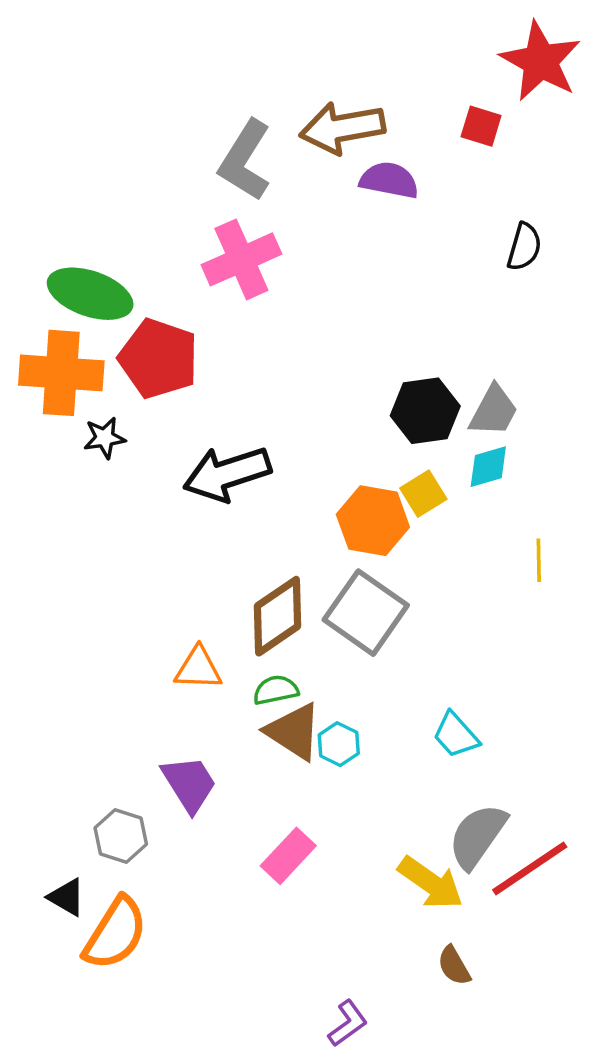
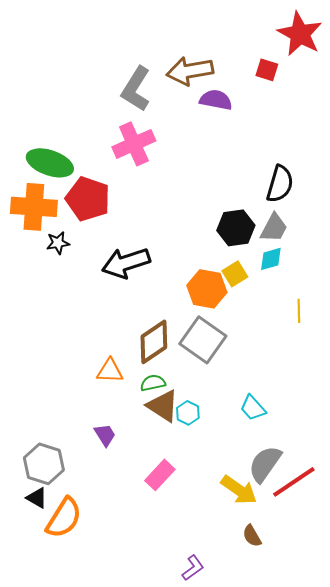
black semicircle: (524, 247) -> (280, 184), moved, size x1.4
purple trapezoid: (189, 784) -> (105, 435), size x0.7
gray hexagon: (121, 836) -> (44, 464), moved, size x1.4

